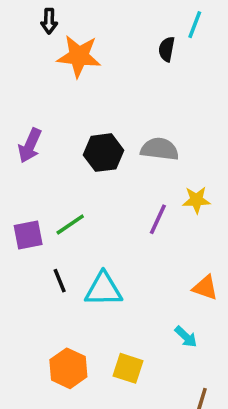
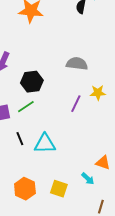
black hexagon: (103, 153) -> (32, 82), moved
orange triangle: (205, 288) -> (103, 163), moved
cyan arrow: (186, 337) -> (88, 179), moved

